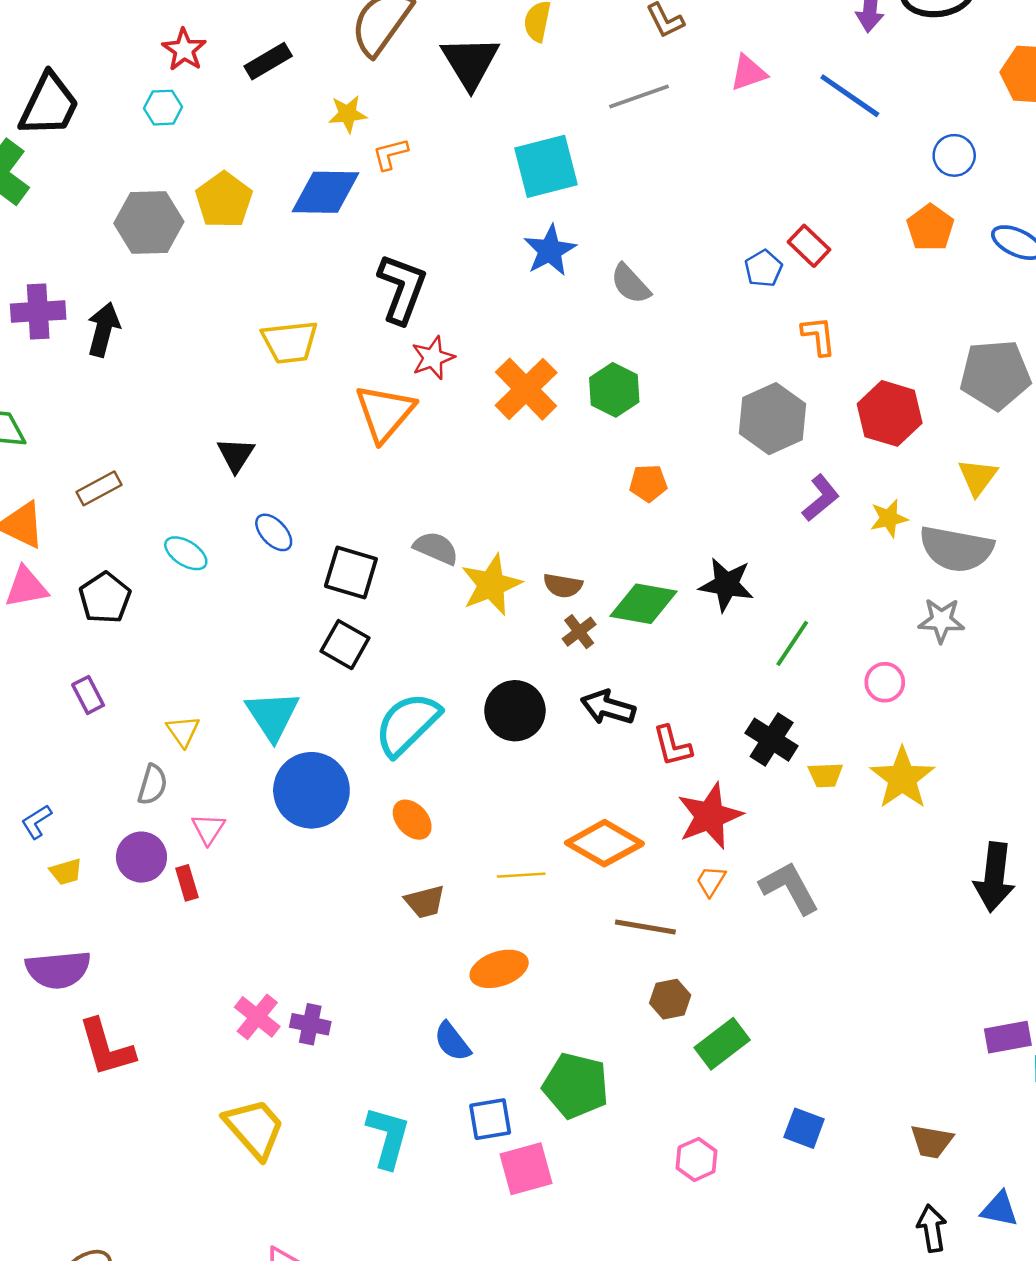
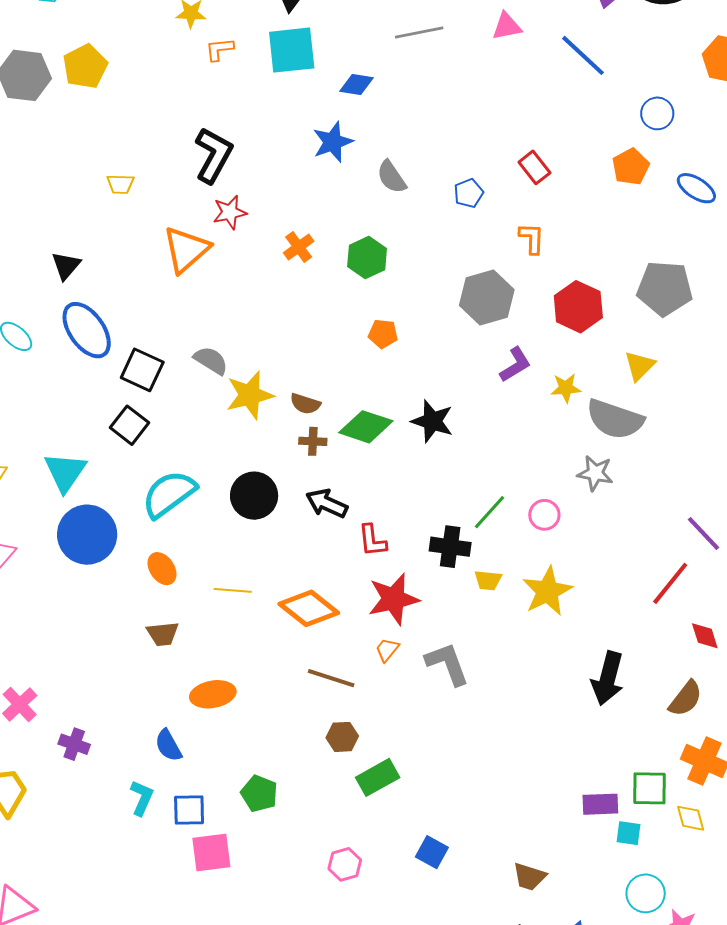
cyan square: (546, 166) -> (292, 50), moved
blue diamond: (326, 192) -> (357, 84), moved, size x0.6
blue pentagon: (763, 268) -> (469, 193), moved
yellow trapezoid: (290, 342) -> (120, 184), size x0.6
orange cross: (526, 389) -> (299, 247), size x0.6
blue ellipse: (274, 532) -> (87, 330), size x1.8
brown cross: (579, 632) -> (313, 441), turned 32
green line: (792, 643) -> (489, 512), moved
black cross: (772, 740) -> (450, 547), turned -33
yellow line: (521, 875) -> (233, 590), moved
purple cross: (310, 1024) -> (74, 744), moved
green pentagon: (576, 1086) -> (259, 794), size x0.7
cyan L-shape: (388, 1137) -> (142, 798), moved, size x0.7

